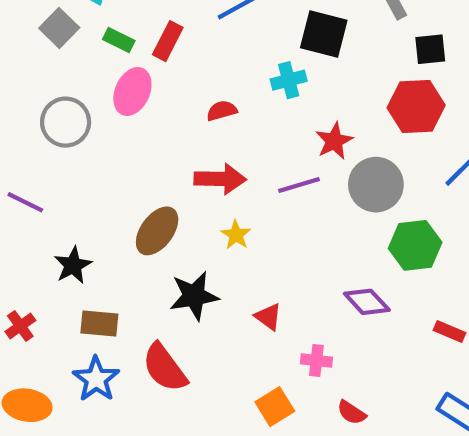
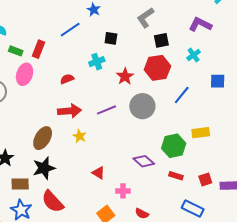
black square: (324, 34) -> (111, 38), size x0.6
red star: (334, 141) -> (125, 76), moved
green hexagon: (415, 245) -> (174, 146), moved
black star: (194, 296) -> (44, 168), moved
red rectangle: (449, 331) -> (176, 176), moved

